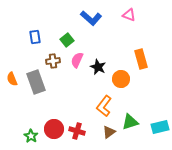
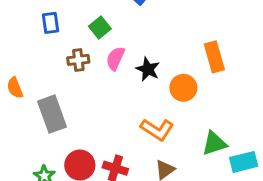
gray rectangle: (36, 82) -> (52, 114), moved
orange L-shape: (104, 106) -> (157, 130), turned -95
green triangle: (130, 122) -> (214, 143), moved

